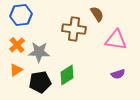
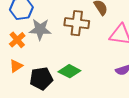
gray star: (39, 52) -> (40, 29), moved
green diamond: (67, 75) -> (69, 71), turned 60

